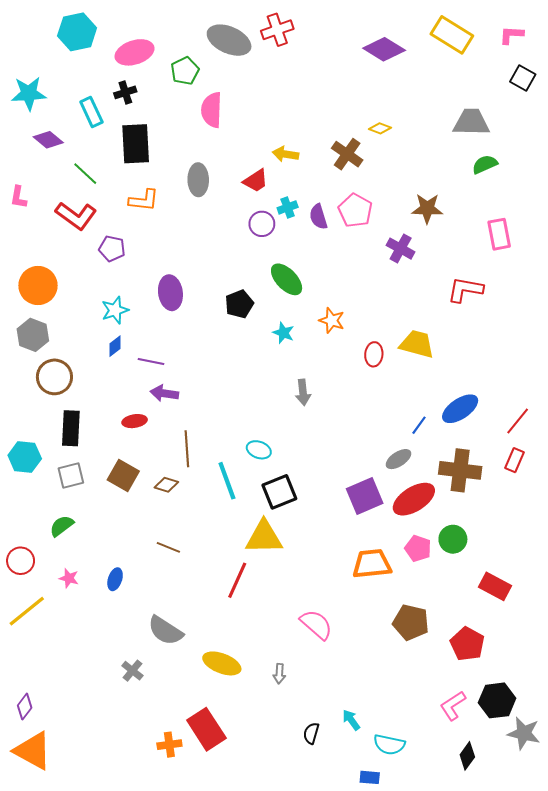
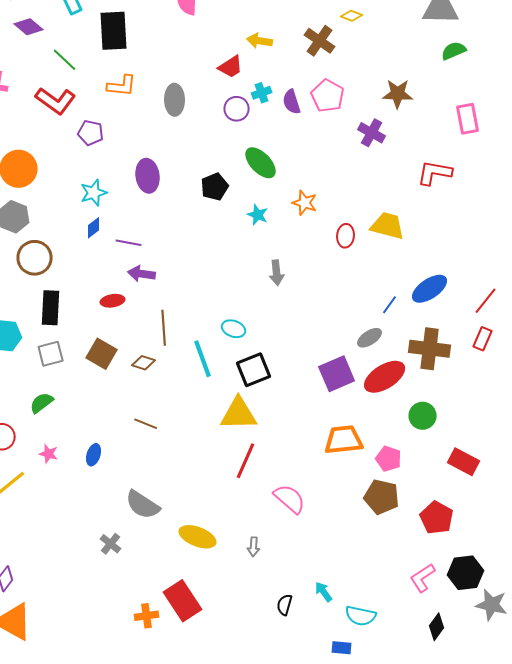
gray ellipse: (198, 180) -> (175, 100), moved
pink pentagon: (418, 548) -> (389, 459), moved
red line: (237, 580) -> (246, 461), moved

